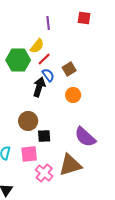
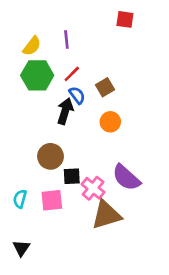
purple line: (48, 23) -> (66, 39), moved
yellow semicircle: (37, 46) -> (32, 46), moved
pink cross: (44, 173) -> (93, 188), moved

